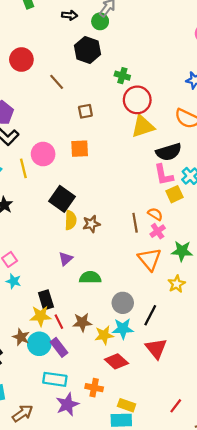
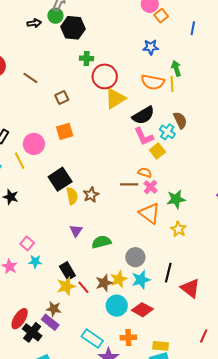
black arrow: (70, 15) -> (34, 23), moved
black hexagon: (88, 50) -> (73, 28), moved
black square: (62, 199) -> (60, 179), turned 35
brown line: (135, 223) -> (129, 184), turned -66
black line: (150, 315) -> (168, 273), moved
yellow star: (104, 335) -> (119, 279), moved
cyan circle: (39, 344) -> (117, 306), moved
purple rectangle: (59, 347) -> (50, 322), moved
red triangle: (156, 348) -> (190, 288), moved
cyan rectangle: (55, 379) -> (92, 339), turned 40

